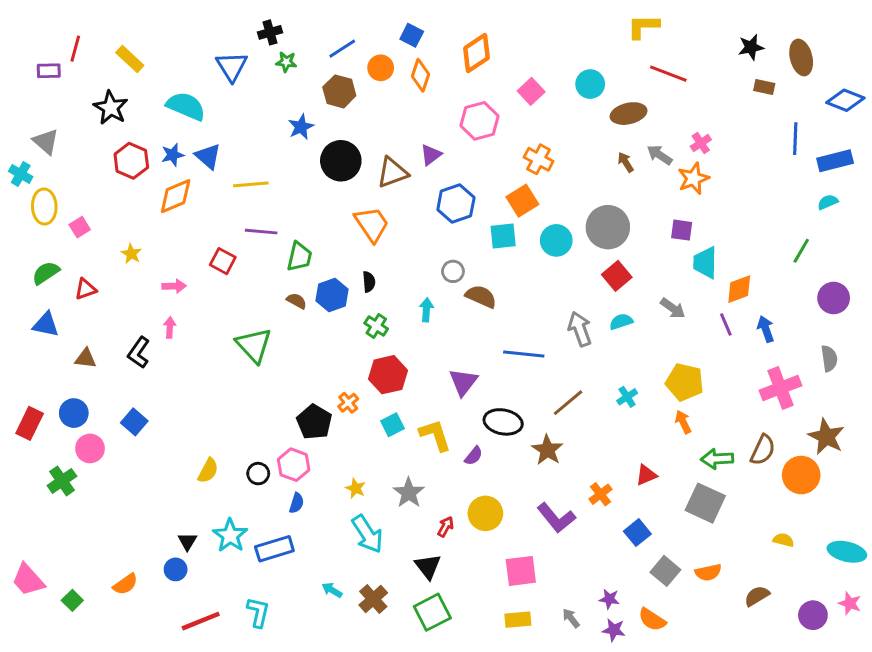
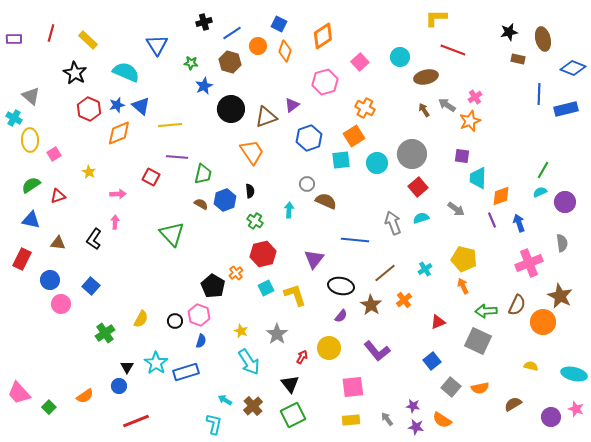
black cross: (270, 32) -> (204, 22), moved
green star: (286, 62) -> (191, 63), moved
purple rectangle: (49, 71) -> (14, 39), moved
cyan semicircle: (828, 202) -> (540, 192), moved
red rectangle: (30, 423) -> (22, 259), moved
purple semicircle: (474, 456) -> (341, 316), moved
green cross: (62, 481) -> (105, 333), moved
orange cross: (600, 494) -> (404, 300), moved
cyan L-shape: (258, 612) -> (214, 424), moved

